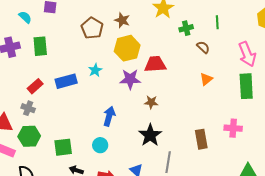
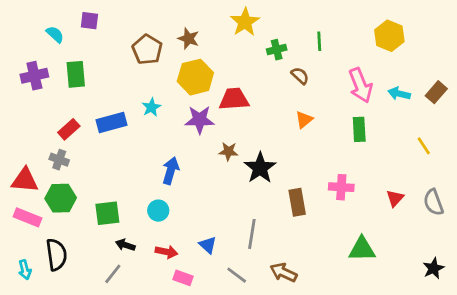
green rectangle: (246, 86) -> (359, 129), size x0.7
black star: (150, 135) -> (260, 168), moved

